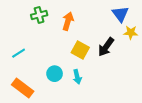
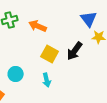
orange arrow: (68, 21) -> (38, 26), turned -84
cyan circle: (55, 74) -> (16, 74), moved

